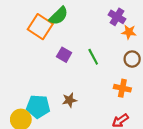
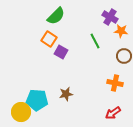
orange square: (40, 27) -> (49, 39), moved, size x0.7
green line: (93, 57) -> (95, 41), moved

